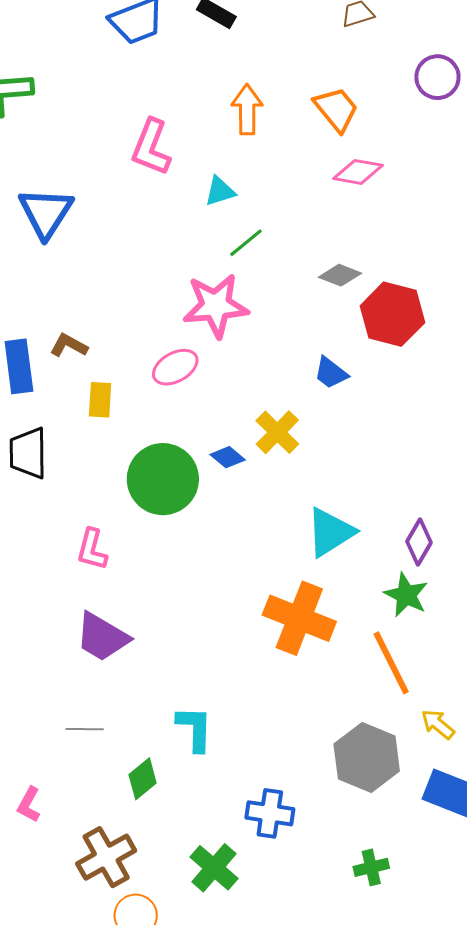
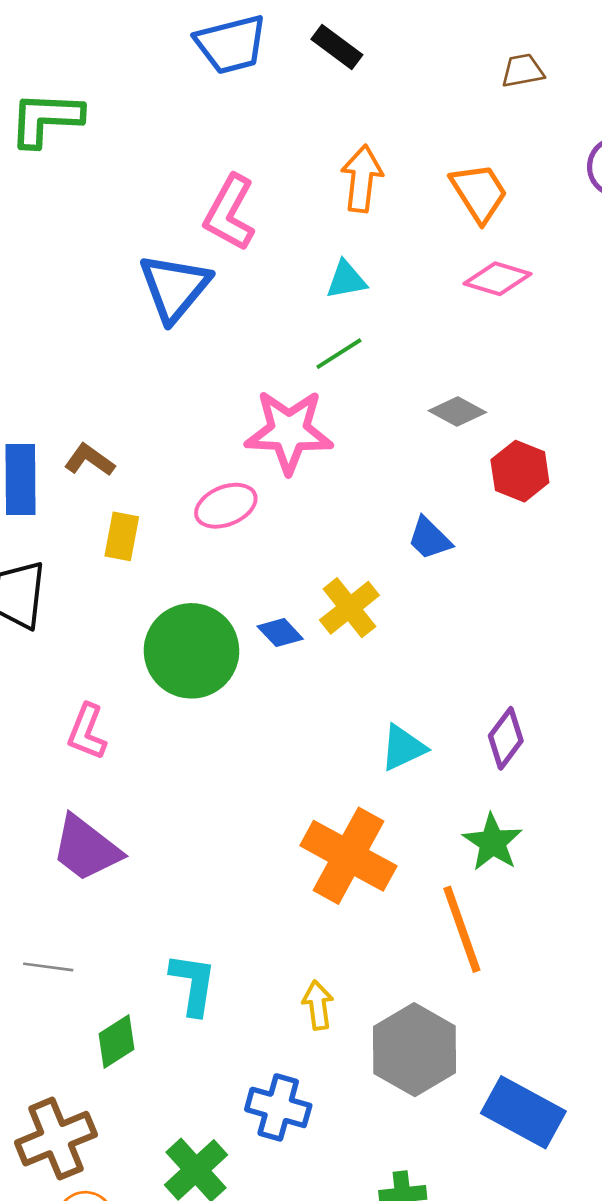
cyan triangle: (220, 191) -> (346, 280), moved
blue triangle: (46, 213) -> (175, 288), moved
red hexagon: (392, 314) -> (520, 471), size x0.7
cyan triangle: (330, 532) -> (403, 748), size x0.7
purple diamond: (419, 542) -> (506, 738), moved
yellow arrow: (438, 724) -> (318, 1005), moved, turned 36

